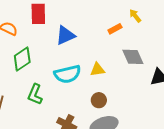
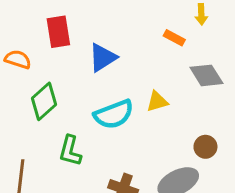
yellow arrow: (135, 16) -> (201, 14), turned -136
orange rectangle: (115, 29) -> (174, 38), turned 64
brown circle: (99, 100) -> (205, 147), moved

